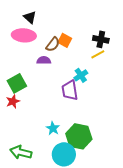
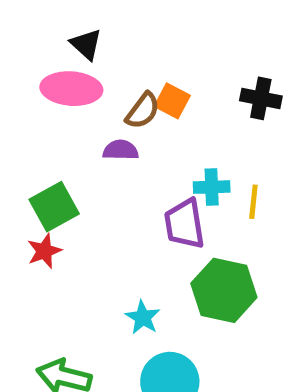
yellow line: (98, 54) -> (253, 202), moved, turned -56
cyan cross: (81, 75) -> (212, 187), turned 32
green hexagon: (79, 136) -> (224, 290), moved

